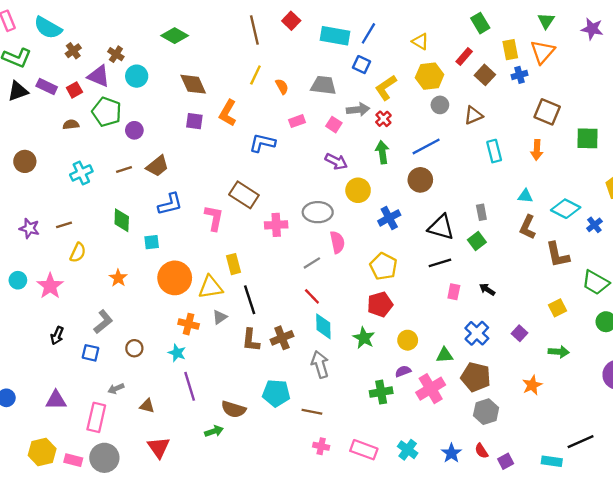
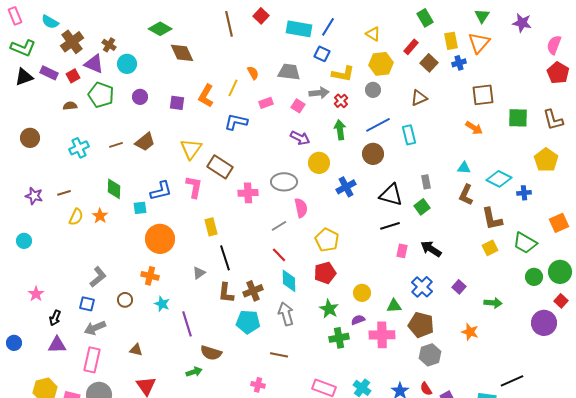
cyan semicircle: (48, 28) -> (50, 22), size x0.7
brown cross: (73, 51) -> (72, 42), size x1.6
yellow line: (255, 75) -> (233, 88), moved
brown diamond: (193, 84) -> (182, 53), moved
yellow L-shape: (386, 88) -> (343, 74), turned -135
gray circle: (440, 105) -> (373, 90), moved
brown square: (547, 112) -> (483, 95), turned -30
purple circle: (134, 130) -> (140, 97), moved
orange arrow: (537, 150) -> (474, 128), turned -60
cyan rectangle: (494, 151) -> (409, 135), moved
blue L-shape: (170, 204) -> (161, 191), moved
blue cross: (594, 225) -> (524, 193), turned 32
yellow pentagon: (383, 266) -> (327, 240), moved
orange star: (118, 278) -> (100, 216), moved
pink star: (50, 286) -> (36, 294), moved, size x0.7
yellow triangle: (210, 287) -> (191, 149), moved, turned -45
black arrow: (487, 289) -> (431, 249), size x1.5
red pentagon: (380, 304) -> (325, 273), moved
yellow square: (558, 308) -> (490, 248), moved
orange cross: (189, 324) -> (150, 276), moved
black arrow: (57, 336) -> (55, 318), moved
green star: (364, 338) -> (329, 309), moved
orange star: (532, 385) -> (470, 332), turned -30
purple line: (190, 386) -> (187, 324), moved
gray arrow: (116, 389) -> (95, 328), moved, size x1.5
pink cross: (431, 389) -> (382, 335), turned 30
cyan pentagon: (276, 393) -> (248, 322), moved
pink cross: (321, 446) -> (258, 385), moved

